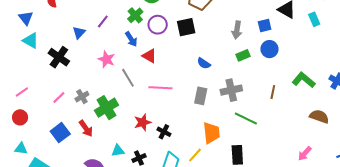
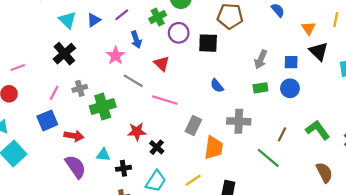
blue arrow: (131, 39) -> (136, 40), moved
cyan triangle: (31, 41) -> (67, 20), moved
black cross: (59, 57) -> (64, 54), moved
gray line: (128, 78) -> (133, 81), turned -42
gray rectangle: (201, 96) -> (193, 126), moved
pink line: (59, 97) -> (54, 93), moved, turned -32
brown semicircle: (319, 116) -> (324, 172), turned 30
green line: (246, 119) -> (268, 158), moved
red arrow: (86, 128) -> (74, 136), moved, turned -60
orange trapezoid: (211, 133) -> (214, 148), moved
yellow line: (195, 155) -> (193, 180), moved

